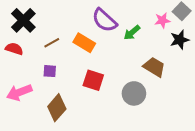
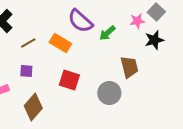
brown trapezoid: (154, 67) -> (129, 67), turned 45

